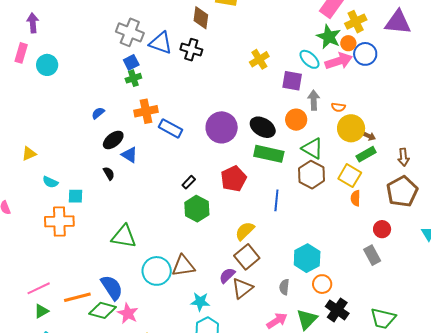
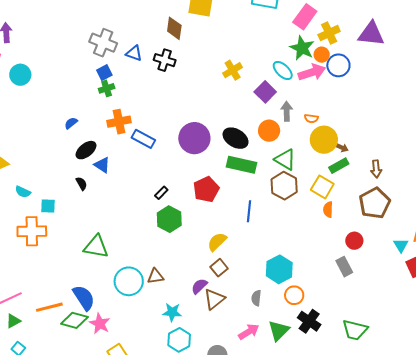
blue triangle: (161, 43) -> (134, 53), size x0.7
purple square: (292, 81) -> (265, 92), turned 35
brown square: (247, 257) -> (219, 268), size x0.7
brown triangle: (183, 266) -> (155, 276), size x0.7

